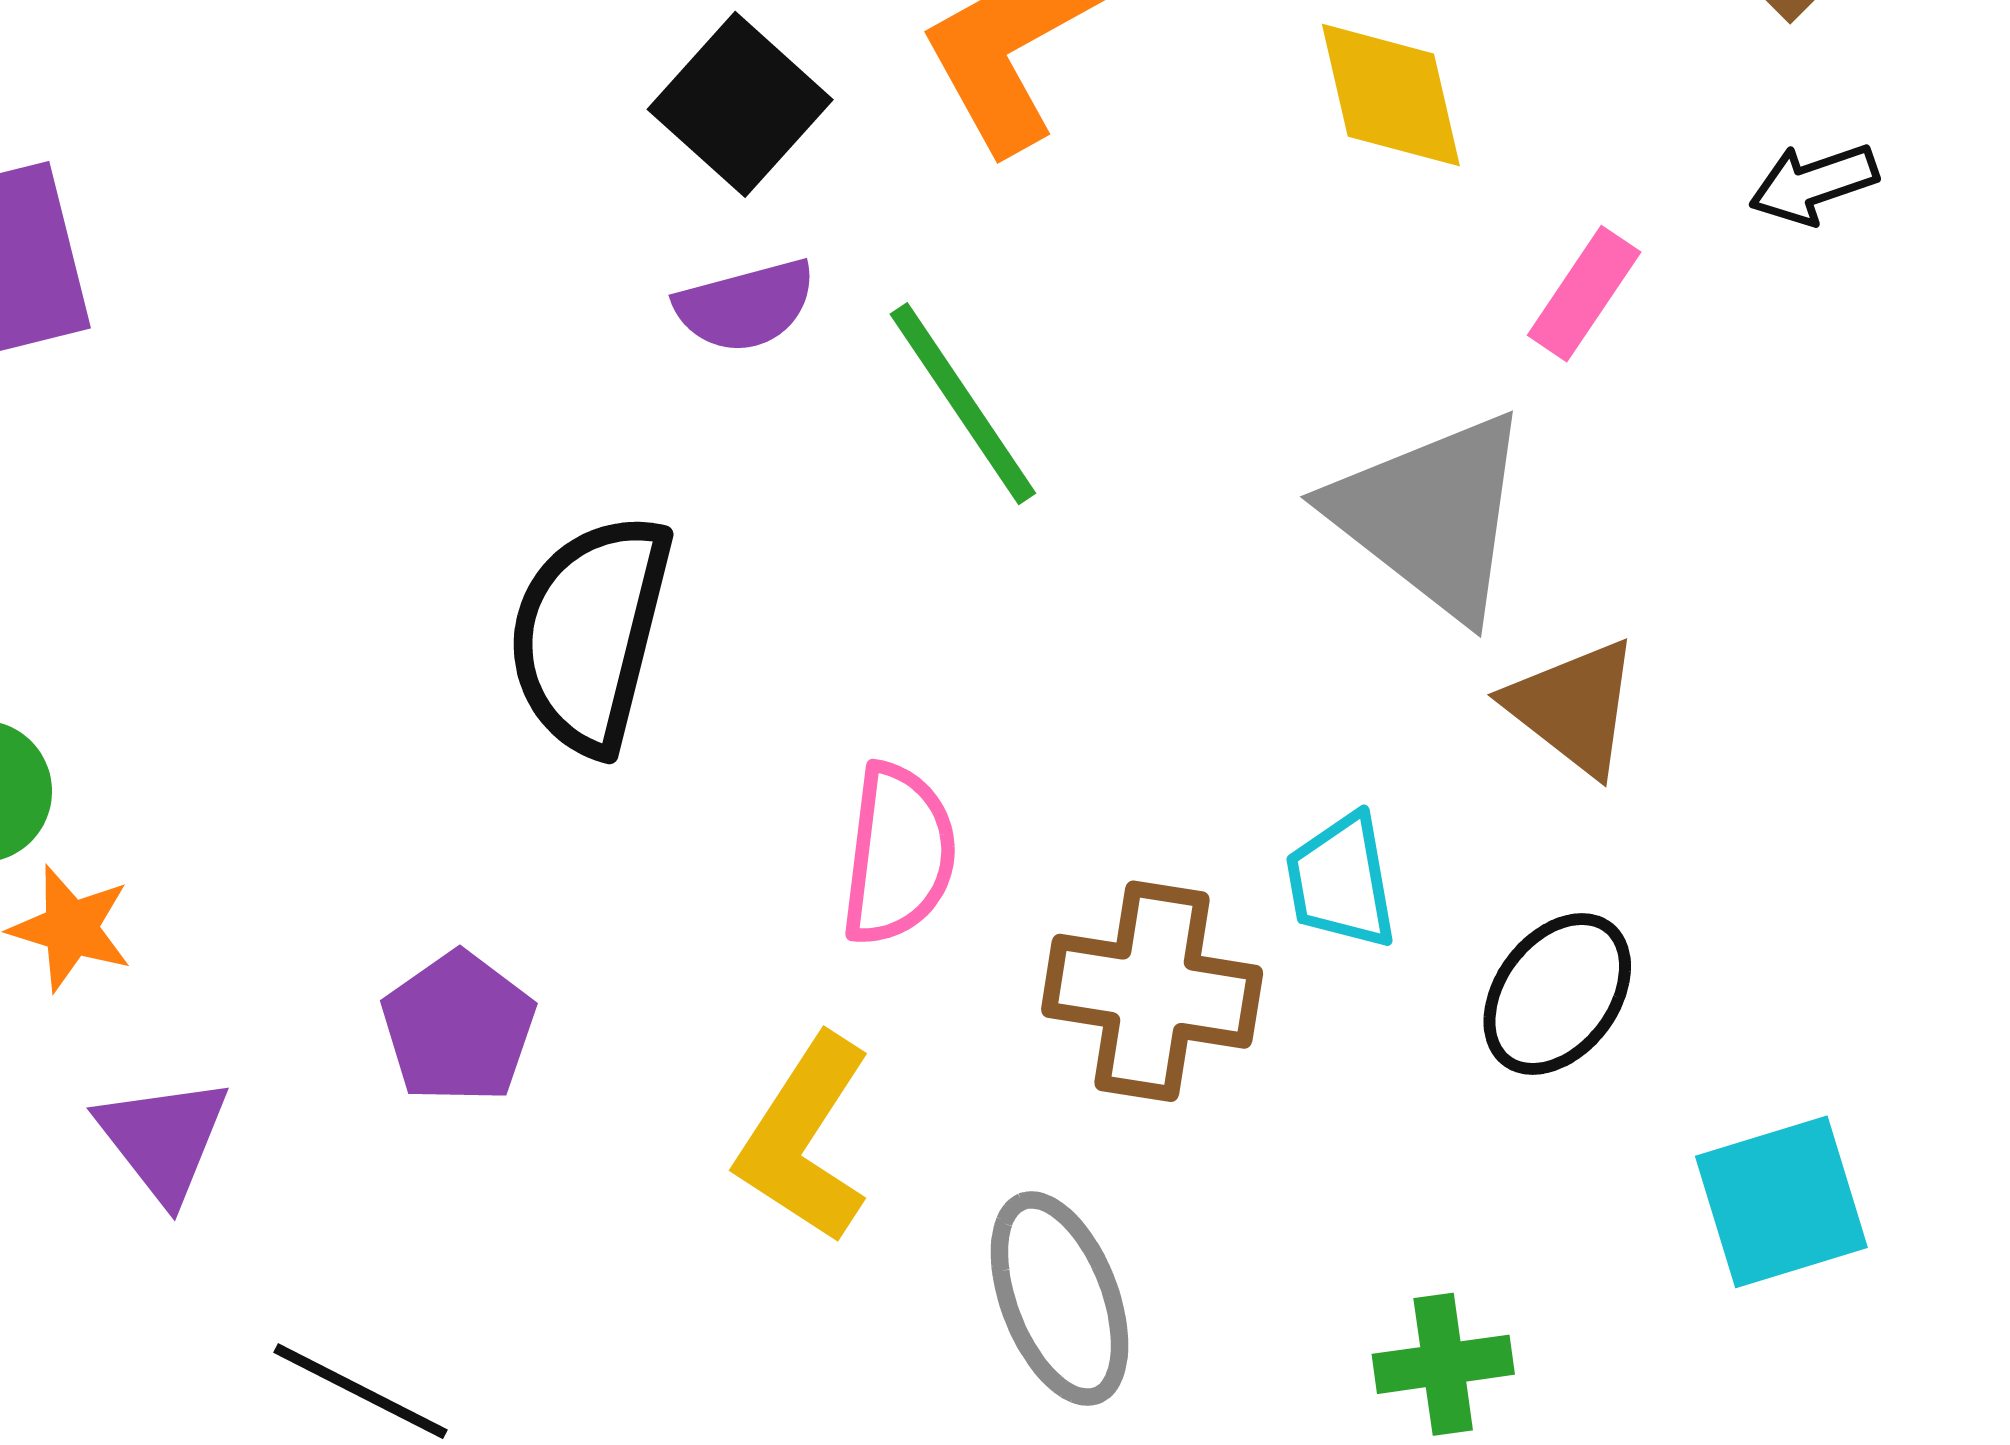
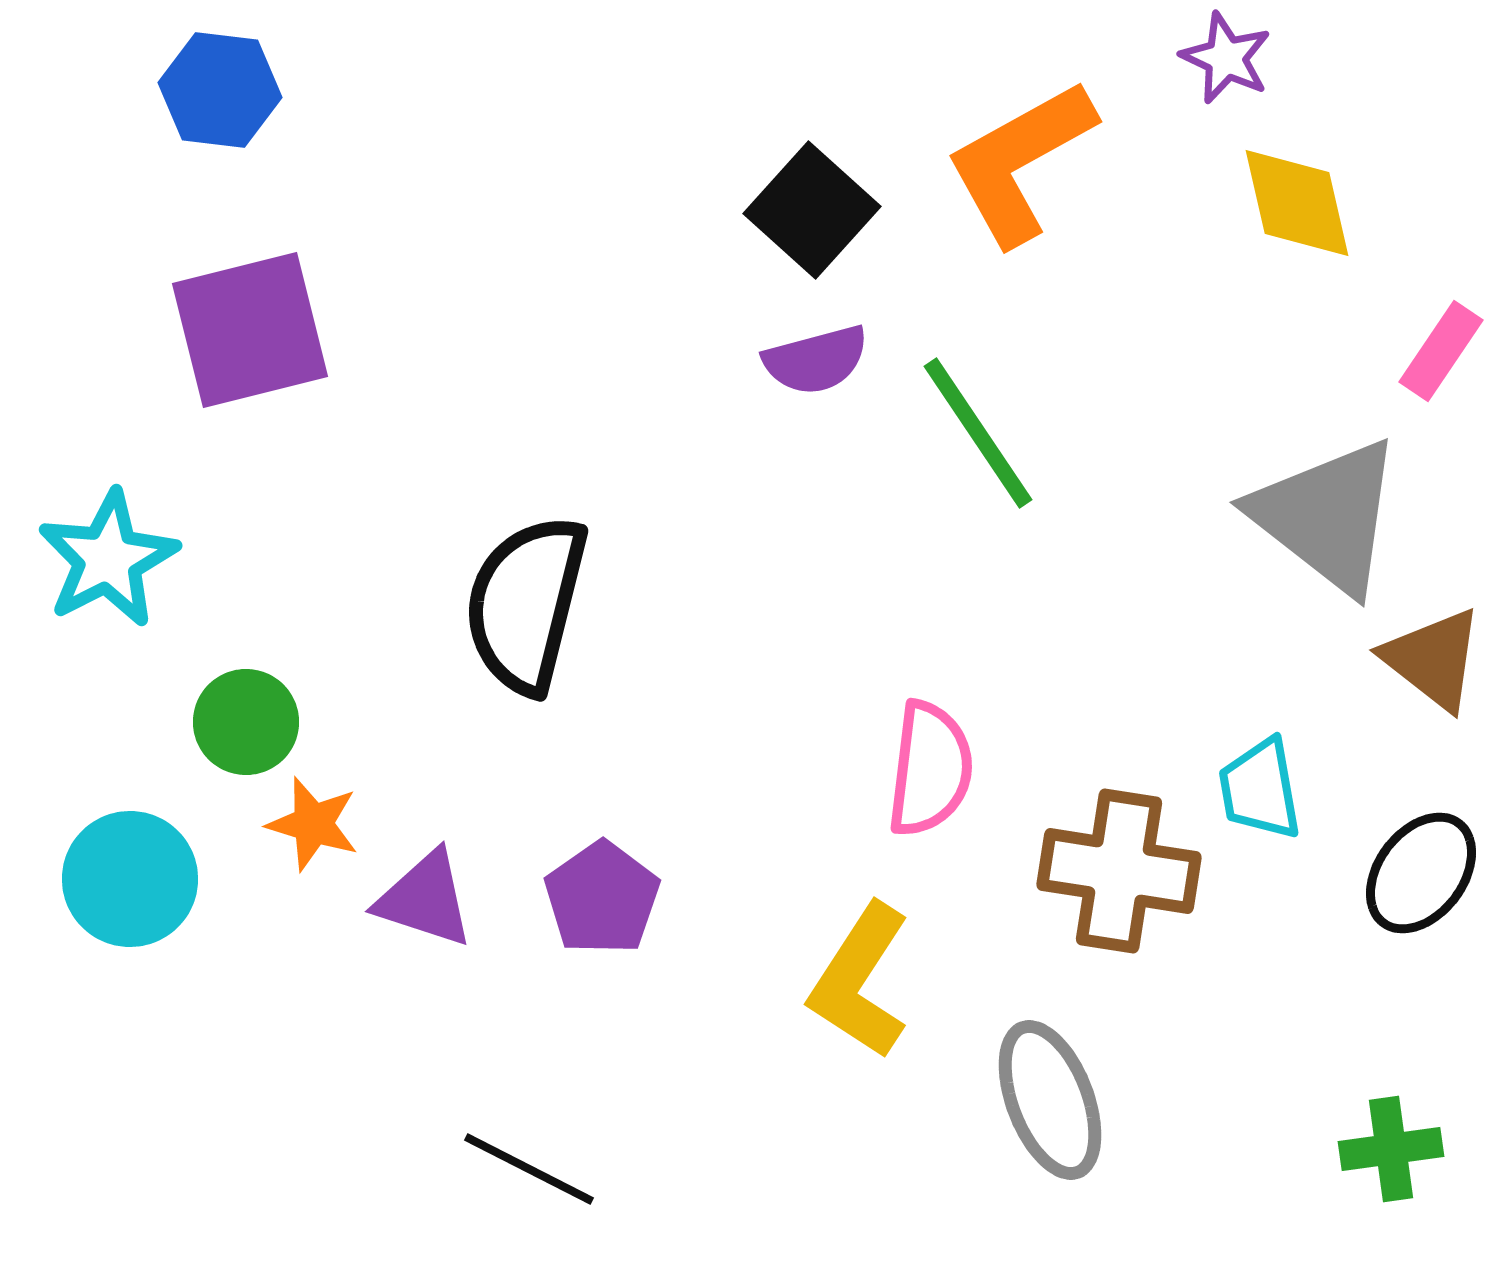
black semicircle: (590, 633) -> (526, 604), moved
purple triangle: (163, 1139) -> (425, 899), moved, turned -34
green cross: (1443, 1364) -> (1391, 1149), moved

